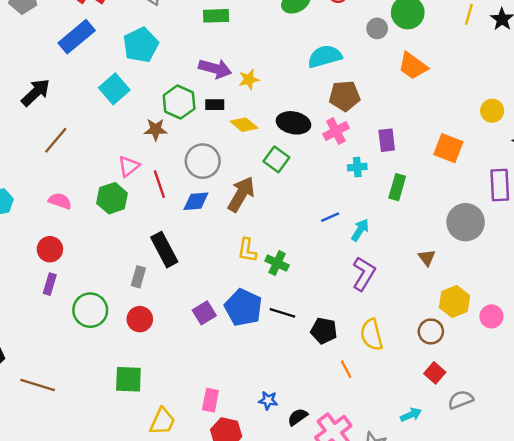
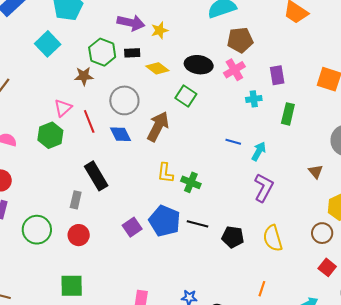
blue diamond: (196, 201) -> (120, 134), turned 70
blue line: (330, 217) -> (233, 142), turned 42
orange line: (346, 369) -> (262, 289), moved, turned 49

